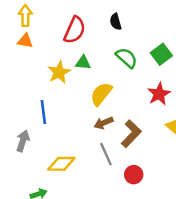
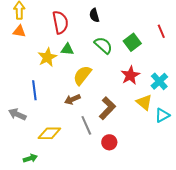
red semicircle: (75, 30) -> (60, 22), turned -35
brown arrow: (104, 123) -> (72, 99), moved
gray arrow: (23, 141) -> (17, 114), turned -84

